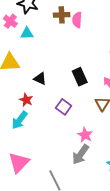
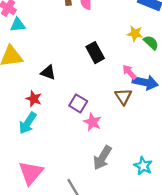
cyan triangle: (27, 33) -> (18, 25), moved
black rectangle: (80, 77) -> (95, 53), moved
pink star: (85, 135) -> (93, 122), moved

